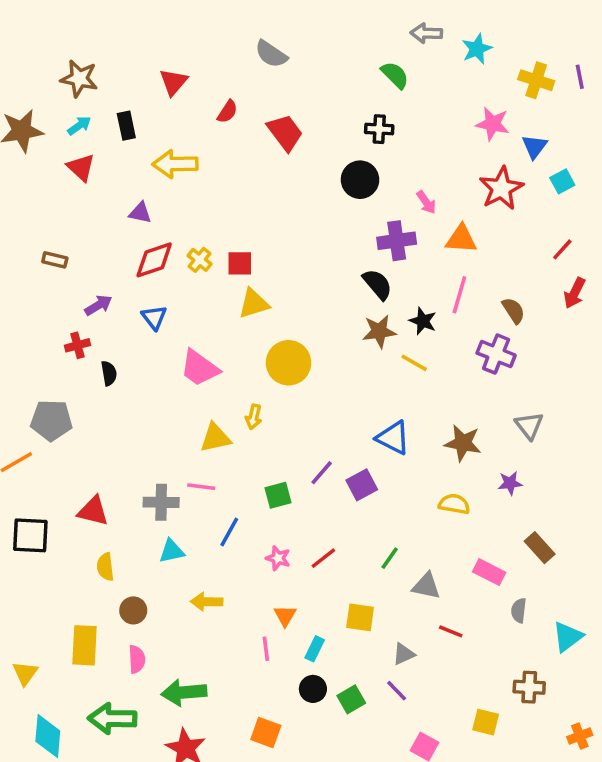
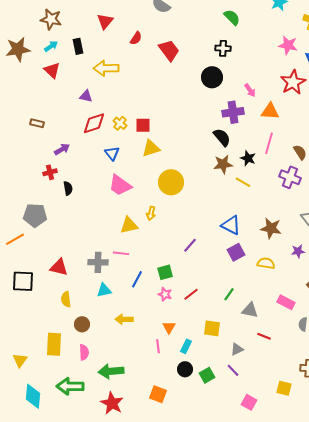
blue triangle: (154, 317) -> (112, 153), moved
purple square: (362, 485) -> (236, 252), moved
green square: (278, 495) -> (165, 272), moved

